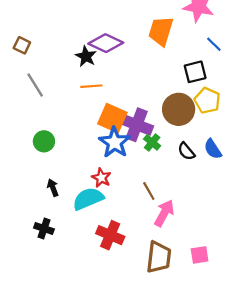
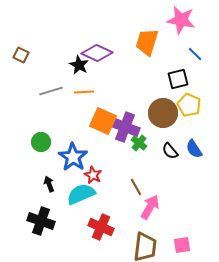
gray line: (35, 85) -> (51, 91), moved, turned -75
blue star: (115, 142) -> (73, 157), moved
black cross: (44, 228) -> (41, 221), size x1.5

